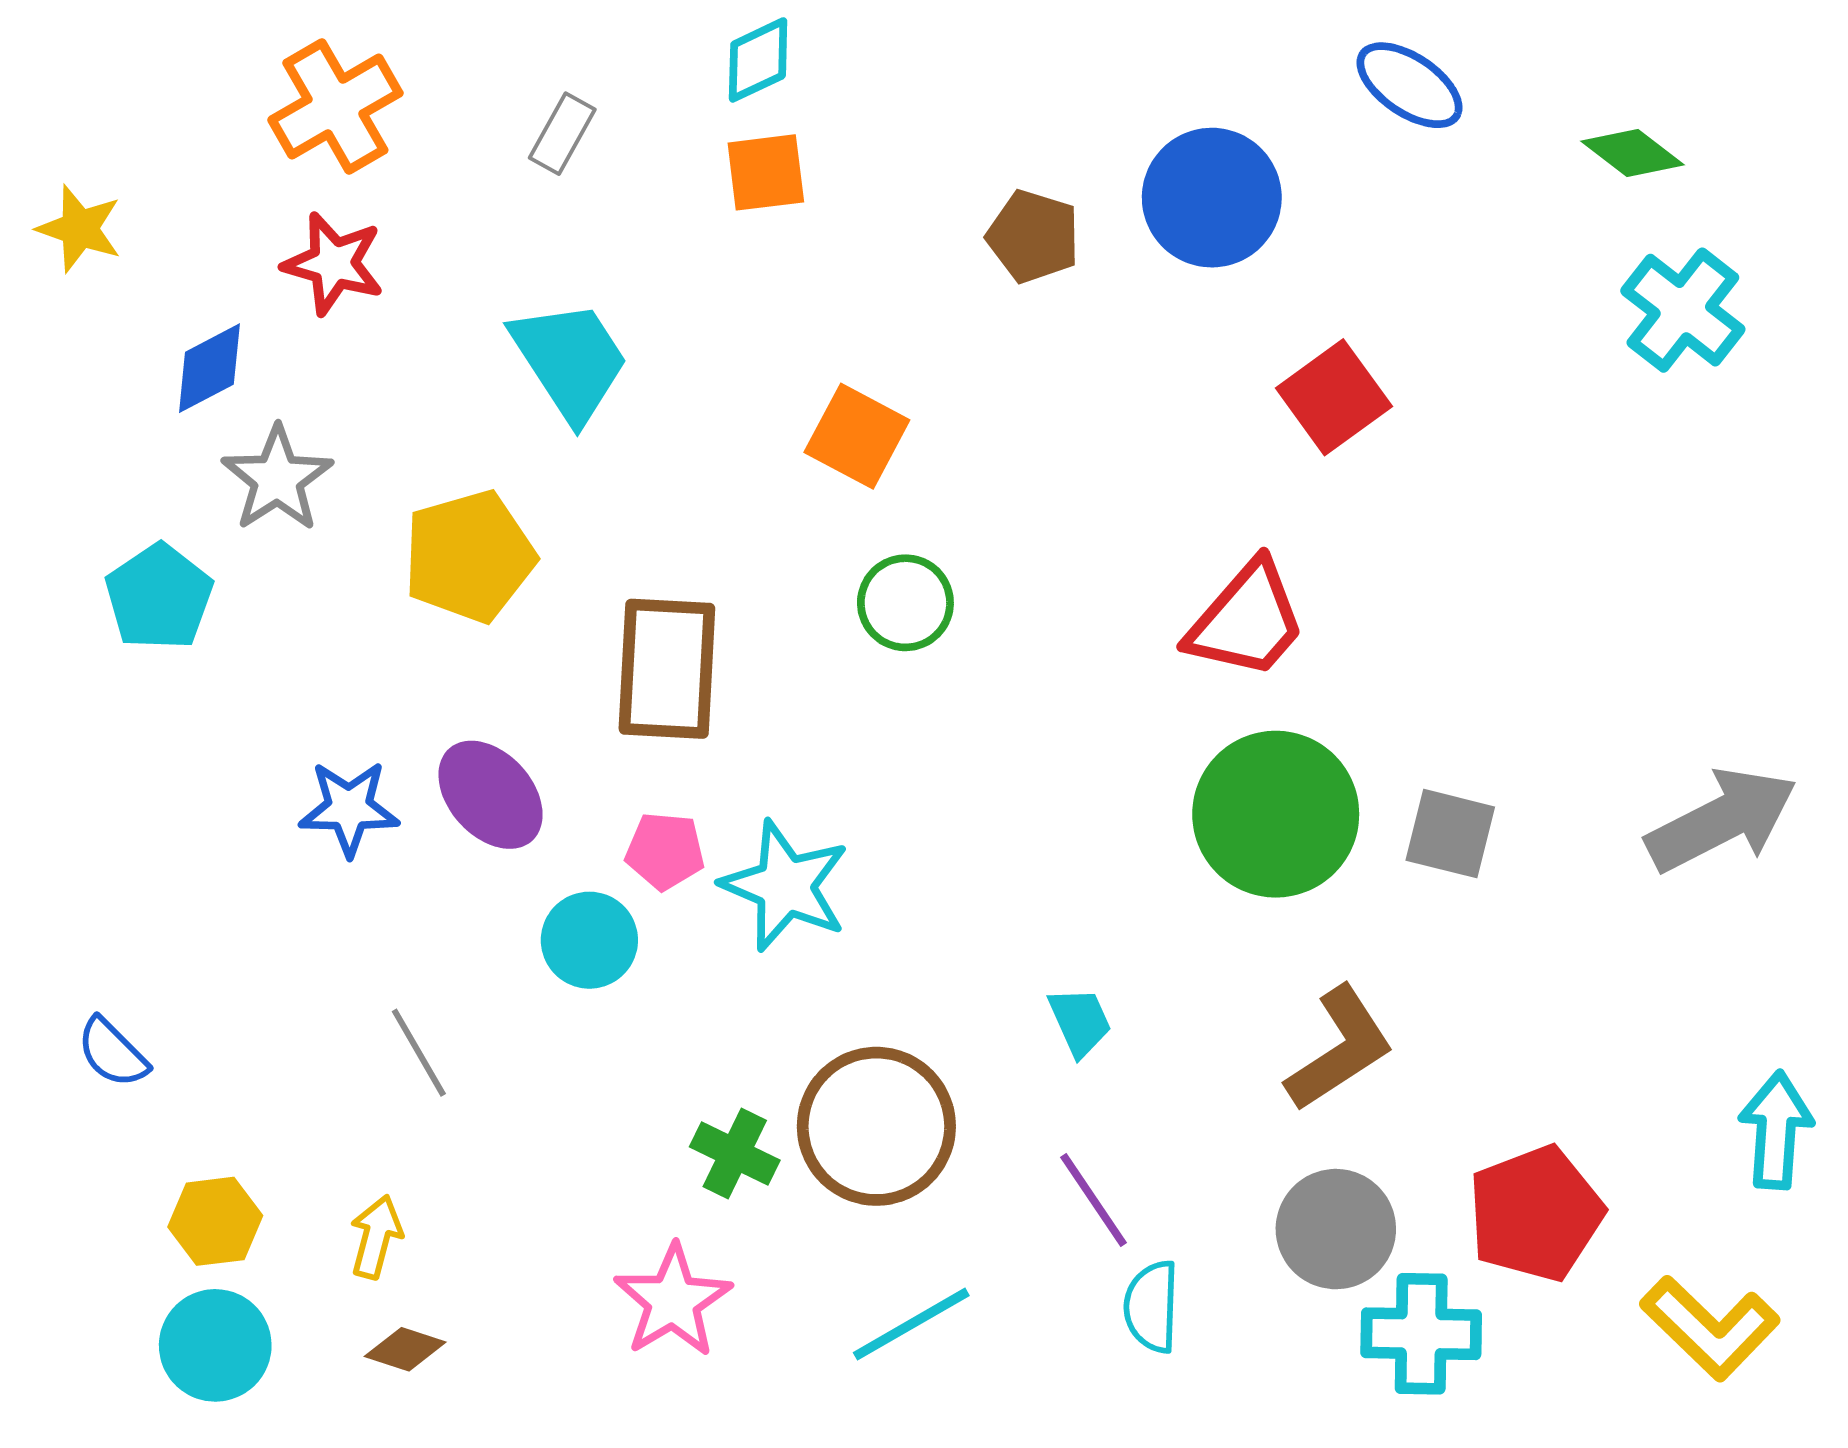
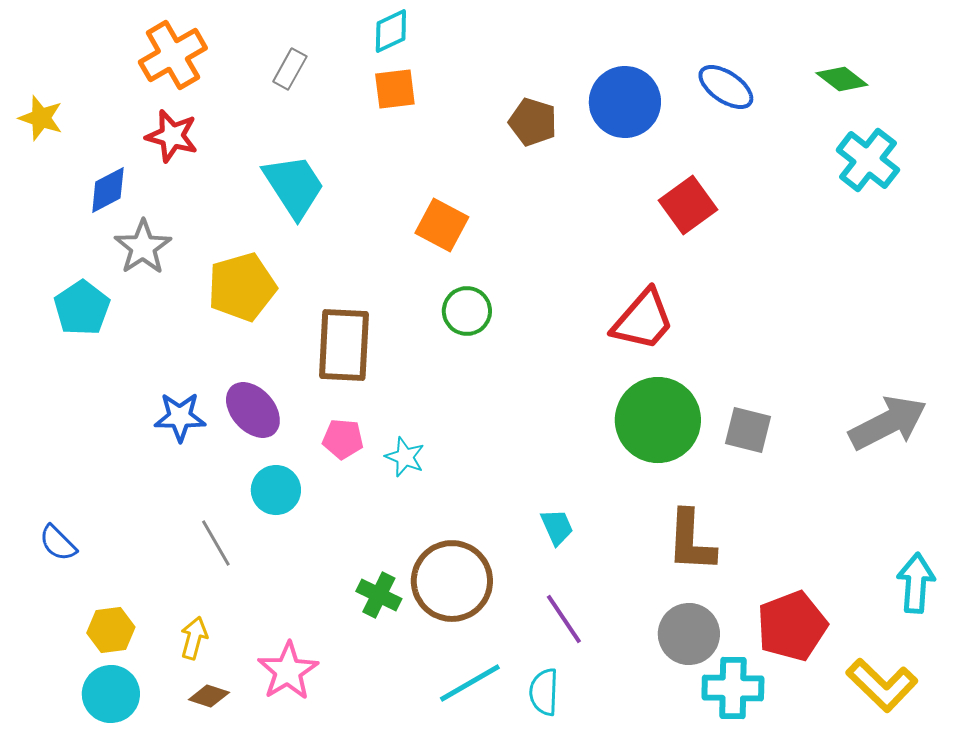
blue ellipse: (1410, 85) -> (726, 87), moved
cyan star: (785, 886) -> (405, 457), size x0.6
cyan circle: (589, 940) -> (276, 490), moved
brown L-shape: (1340, 1049) -> (691, 541), turned 126
pink star: (673, 1301) -> (288, 671), moved
cyan semicircle: (1152, 1307) -> (544, 692), moved

